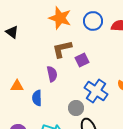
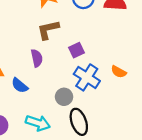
purple square: (82, 60) -> (77, 50), moved
blue semicircle: (37, 98) -> (20, 85), turned -49

